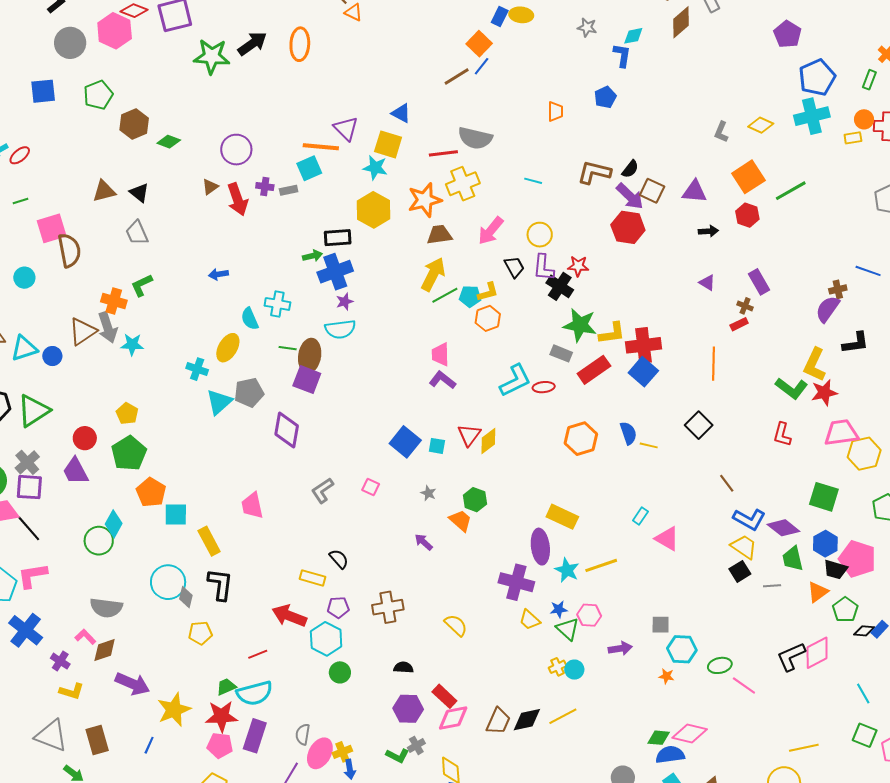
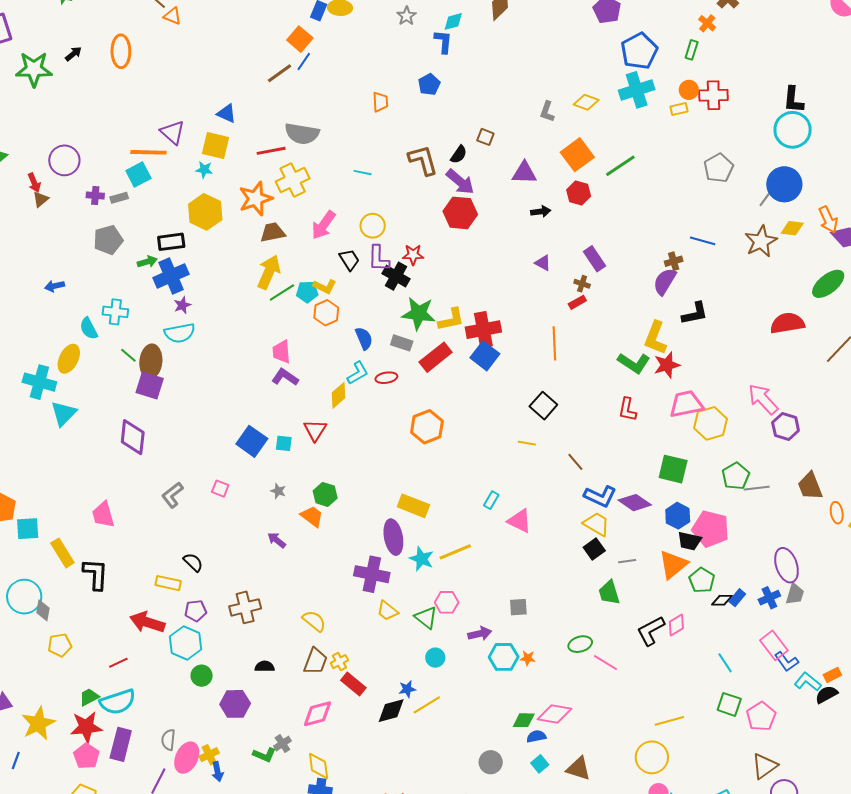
gray star: (587, 27) -> (407, 16), turned 30
black arrow: (252, 44) -> (73, 54), size x0.6
cyan star: (375, 168) -> (204, 170), size x0.7
brown L-shape: (594, 172) -> (423, 160), turned 64
brown square: (652, 191) -> (485, 137), moved, size x0.7
red arrow: (237, 199) -> (34, 183), moved, size x0.6
yellow L-shape: (488, 292) -> (325, 286), turned 45
green line: (288, 348) -> (128, 355), turned 36
cyan cross: (197, 369) -> (39, 382), size x1.5
cyan L-shape: (515, 381) -> (358, 373), size x0.7
gray pentagon: (249, 393) -> (108, 240), moved
blue semicircle: (628, 433) -> (364, 338), moved
yellow diamond: (488, 441) -> (339, 395), moved
yellow line: (649, 445) -> (527, 443), moved
green trapezoid: (793, 559) -> (609, 593), moved
black L-shape: (220, 584) -> (96, 574), moved
orange triangle: (818, 592) -> (673, 565), size x1.4
blue star: (559, 609) -> (407, 689), moved
cyan hexagon: (682, 649) -> (504, 657), moved
pink diamond: (817, 653) -> (676, 625), size x0.7
yellow cross: (558, 667) -> (339, 662), moved
red rectangle: (444, 696) -> (353, 684), moved
purple hexagon: (408, 709) -> (235, 704), moved
brown trapezoid: (498, 721) -> (315, 661), moved
pink pentagon: (220, 745) -> (86, 756), turned 30
blue semicircle: (670, 755) -> (536, 736), size x0.7

